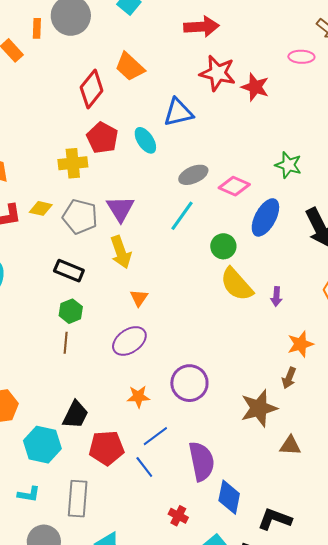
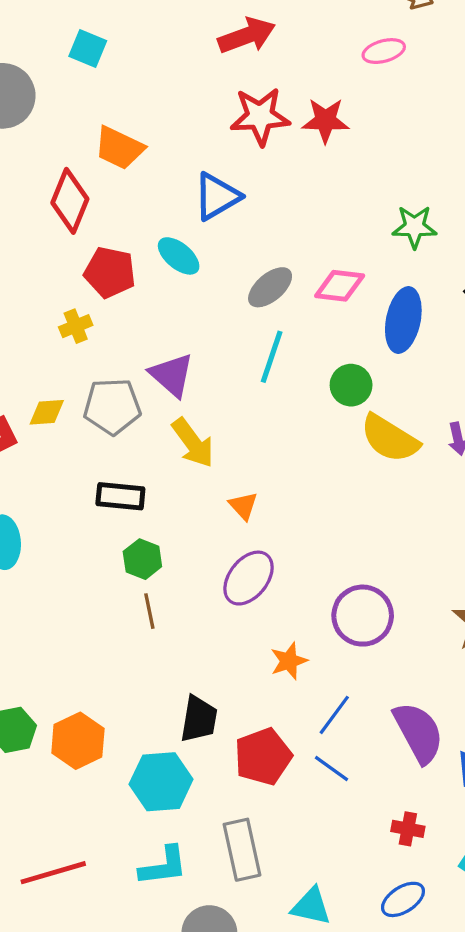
red arrow: (201, 27) -> (247, 36), moved
yellow cross: (73, 163) -> (76, 326), size x0.7
cyan L-shape: (29, 494) -> (163, 866), size x1.4

